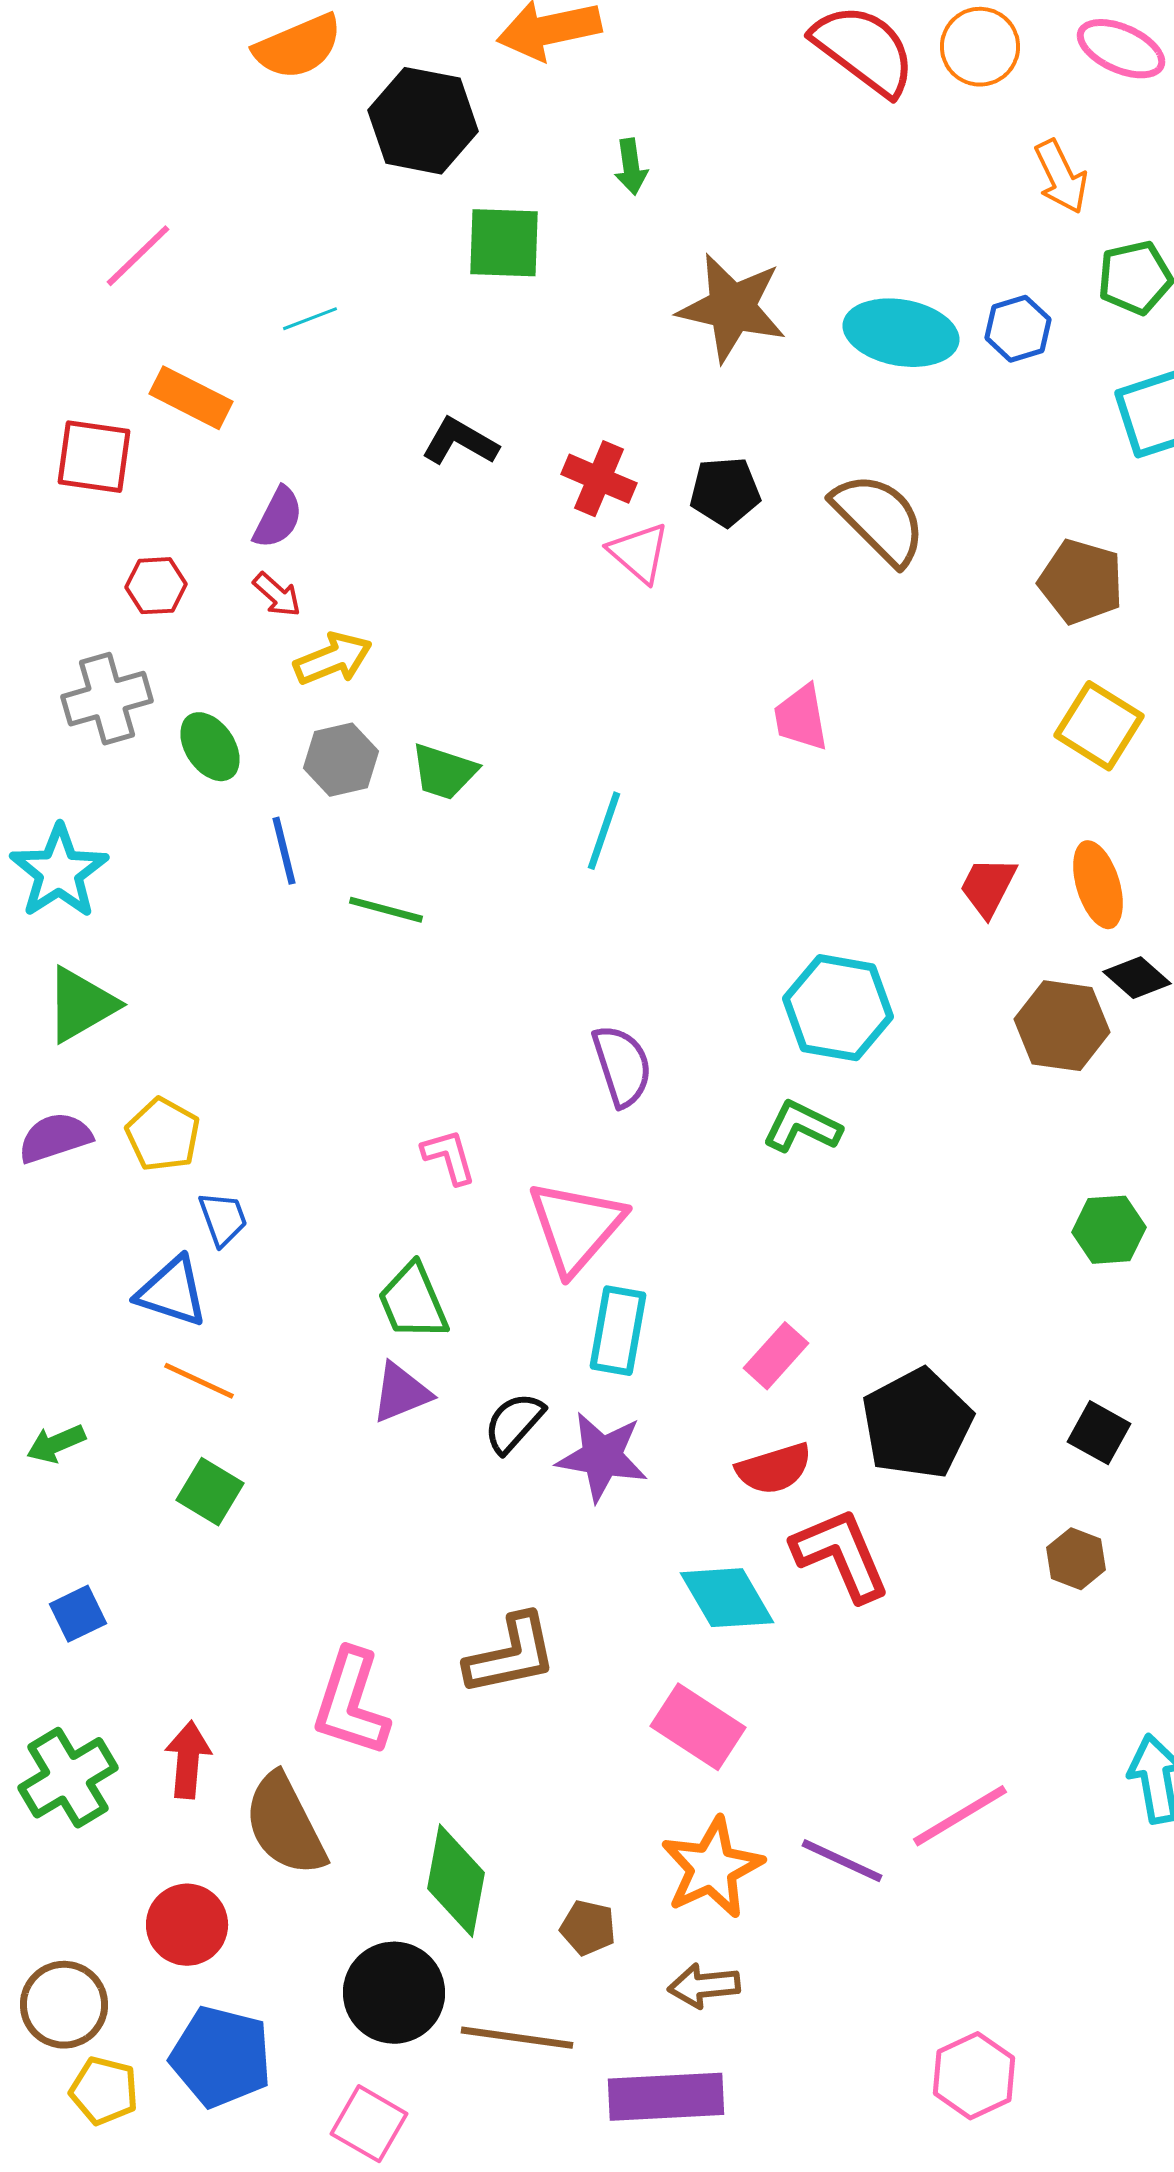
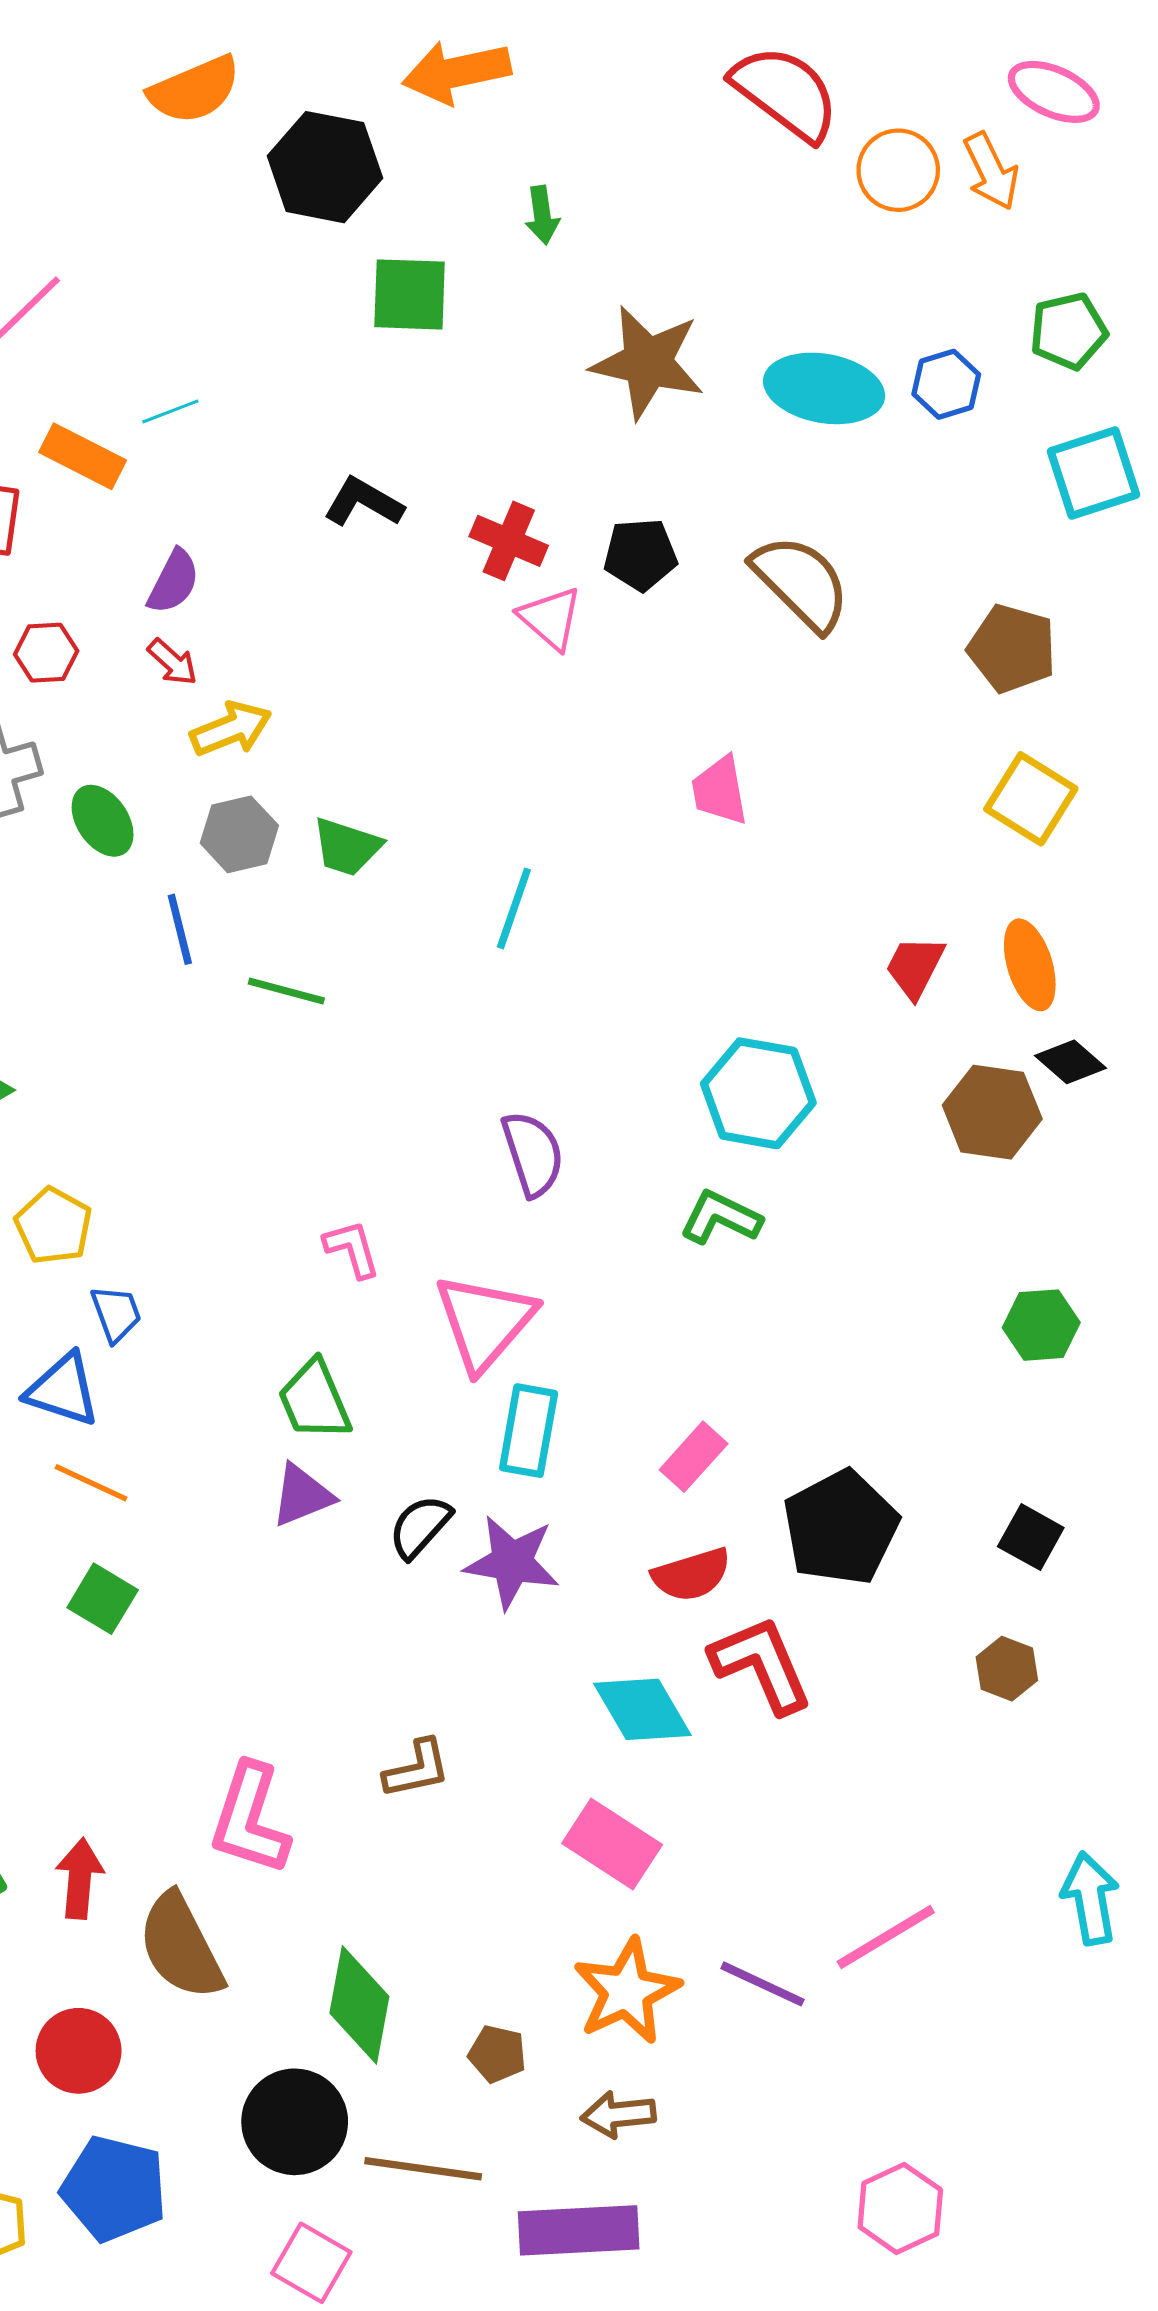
orange circle: (980, 47) -> (898, 170), moved
orange arrow: (1061, 177) -> (991, 171), moved
cyan line: (310, 319) -> (170, 411), moved
brown L-shape: (511, 1655) -> (417, 1769), size x0.7
pink square: (369, 2124) -> (311, 2263), moved

